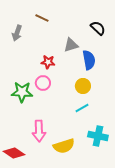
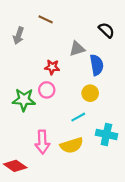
cyan line: (82, 108) -> (78, 117), moved
cyan cross: (98, 136) -> (106, 134), moved
yellow semicircle: (64, 146) -> (72, 145), moved

